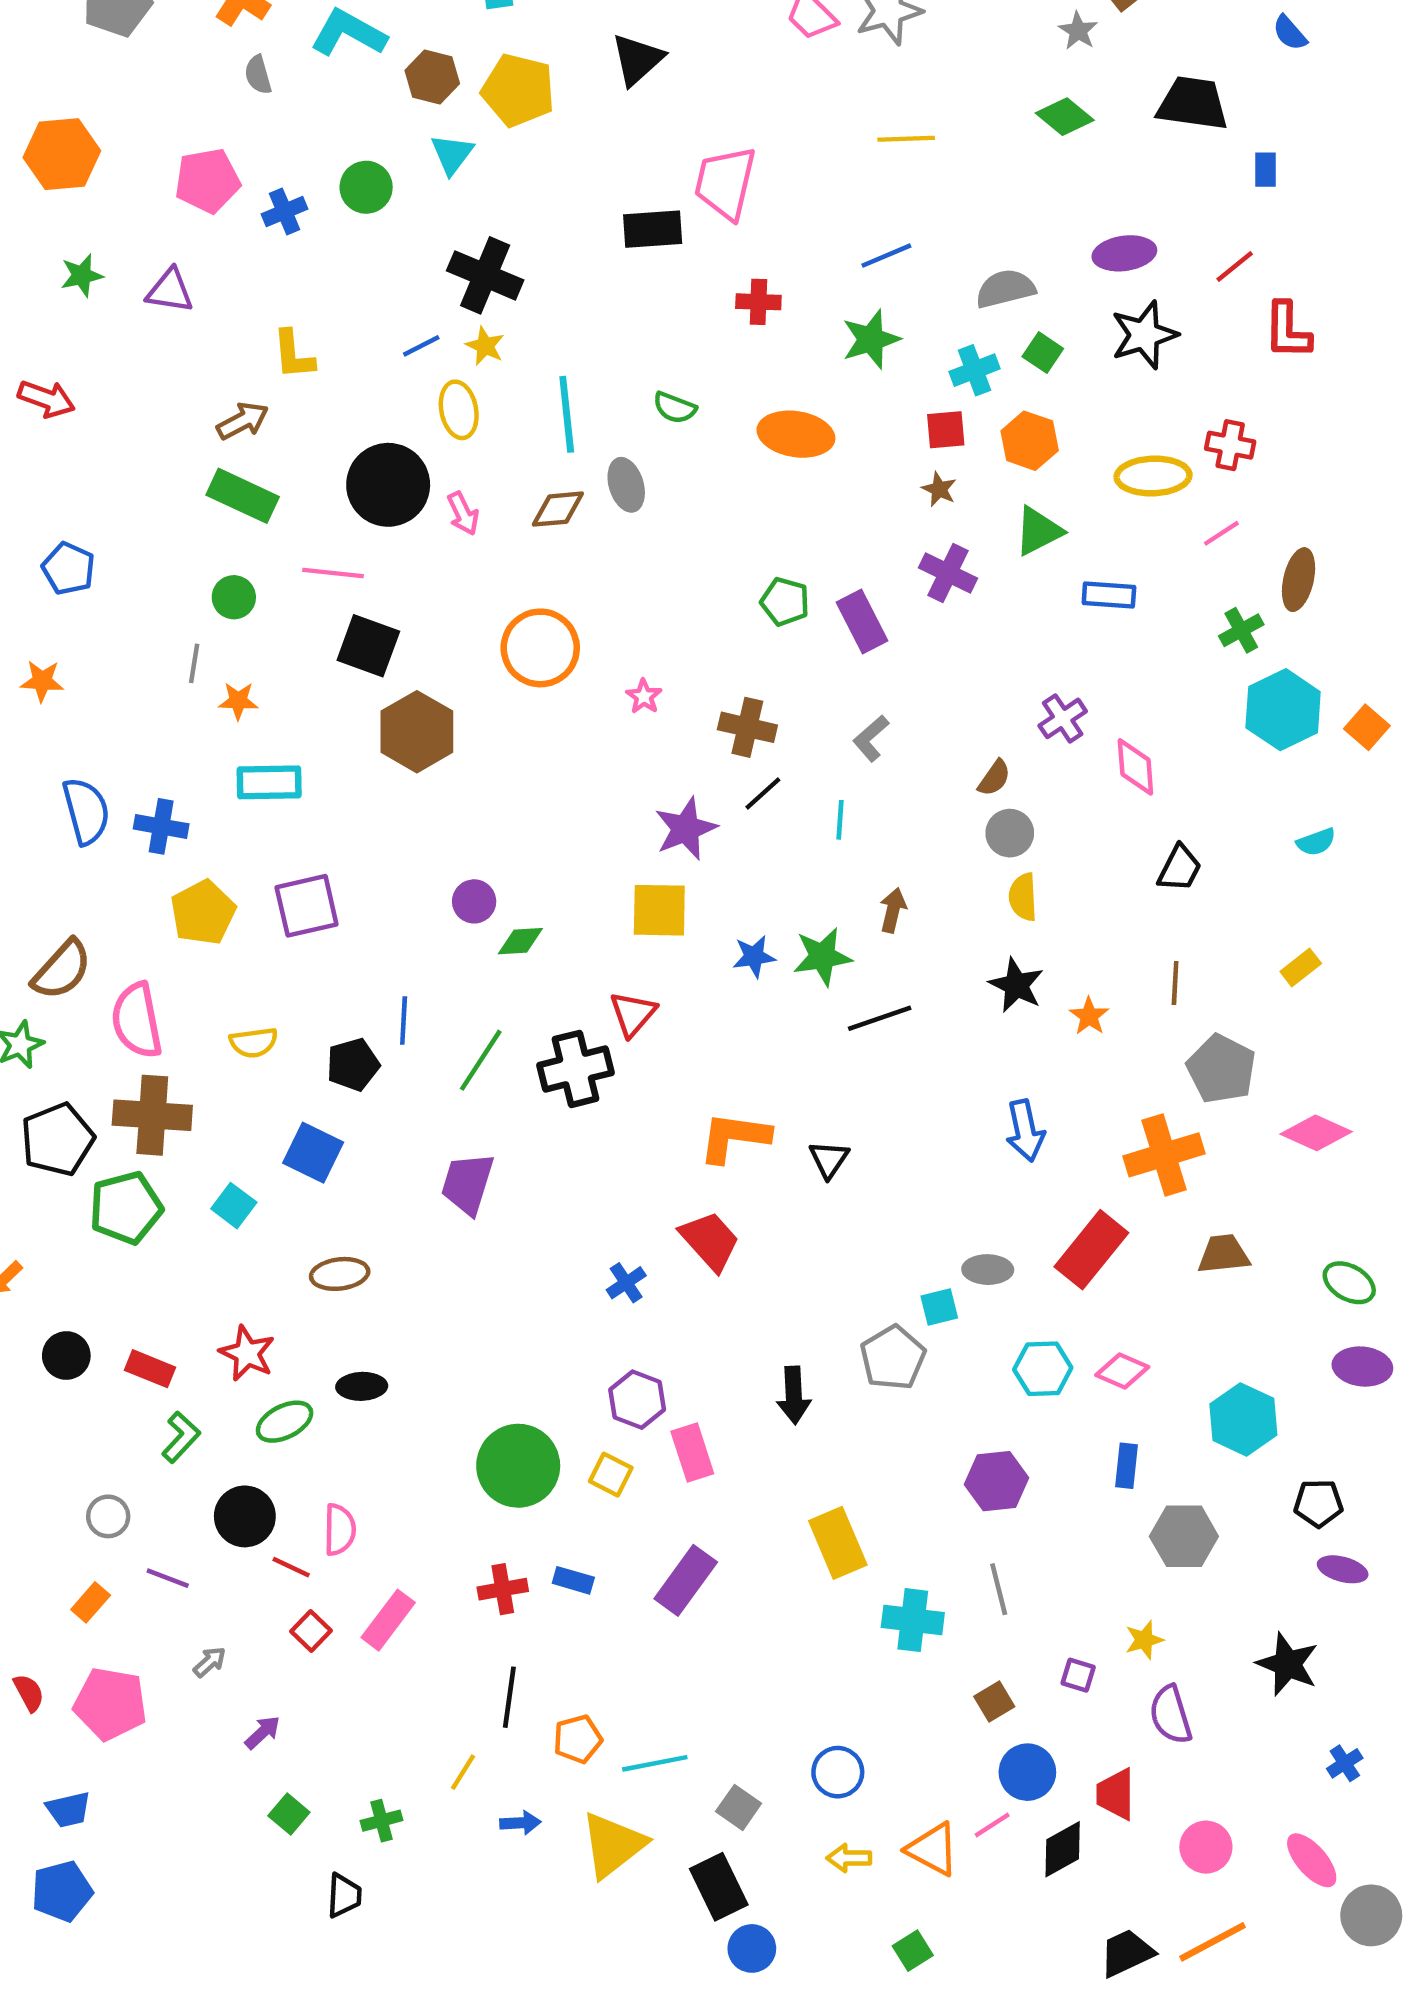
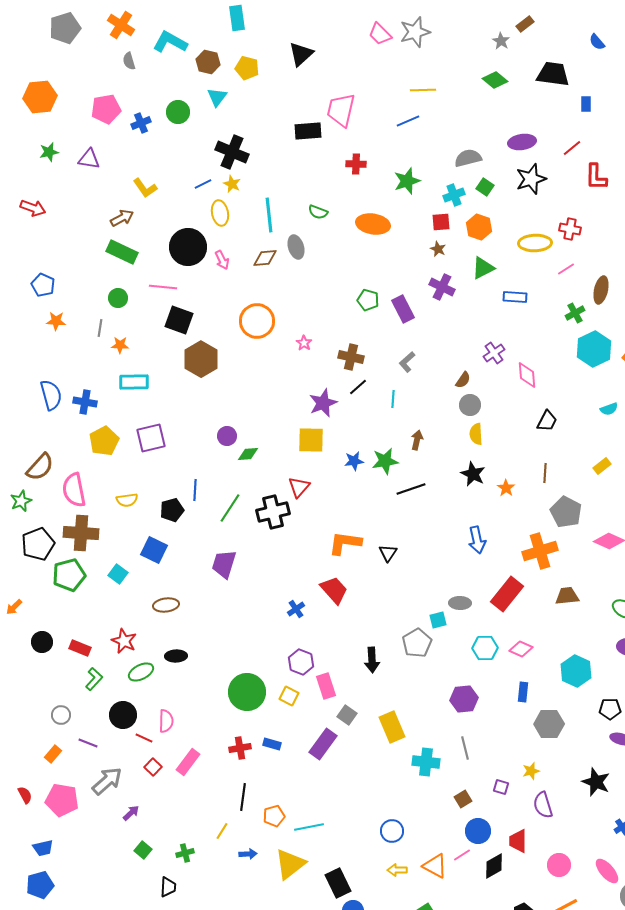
yellow pentagon: (518, 90) -> (247, 68), size x0.7
blue line: (886, 256) -> (408, 121), moved
yellow L-shape: (293, 355) -> (145, 188), turned -30
orange star: (42, 681) -> (56, 321), moved
gray arrow: (210, 1662) -> (107, 781), size x2.0
gray square: (739, 1807) -> (347, 715), moved

